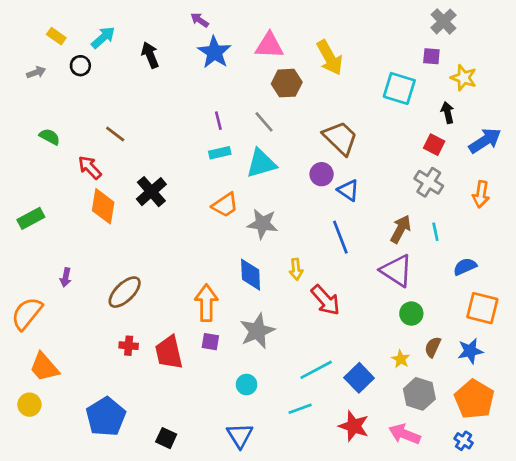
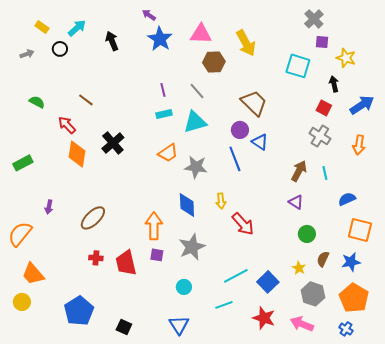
gray cross: (443, 21) -> (314, 19), moved
blue line: (340, 237) -> (235, 159), moved
purple triangle: (397, 271) -> (296, 202), size x0.6

